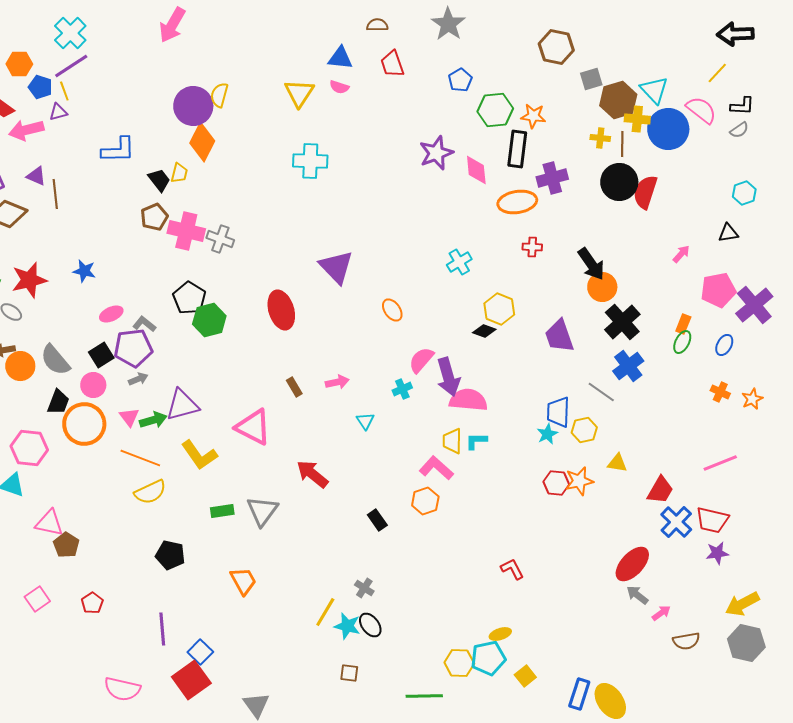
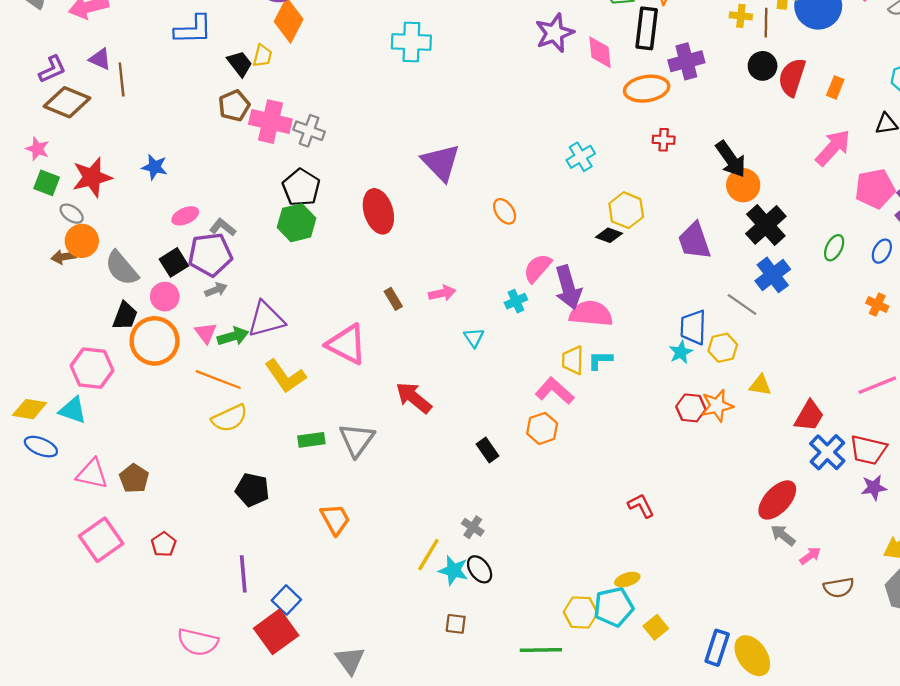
black circle: (619, 182) -> (763, 66), size x0.7
pink arrow: (681, 254) -> (833, 148), size x1.8
black pentagon: (189, 298) -> (301, 187), moved
orange rectangle: (683, 324) -> (835, 87), moved
orange circle: (20, 366) -> (82, 241), moved
pink triangle: (49, 523) -> (92, 474), moved
pink square: (37, 599) -> (101, 540), size x1.5

